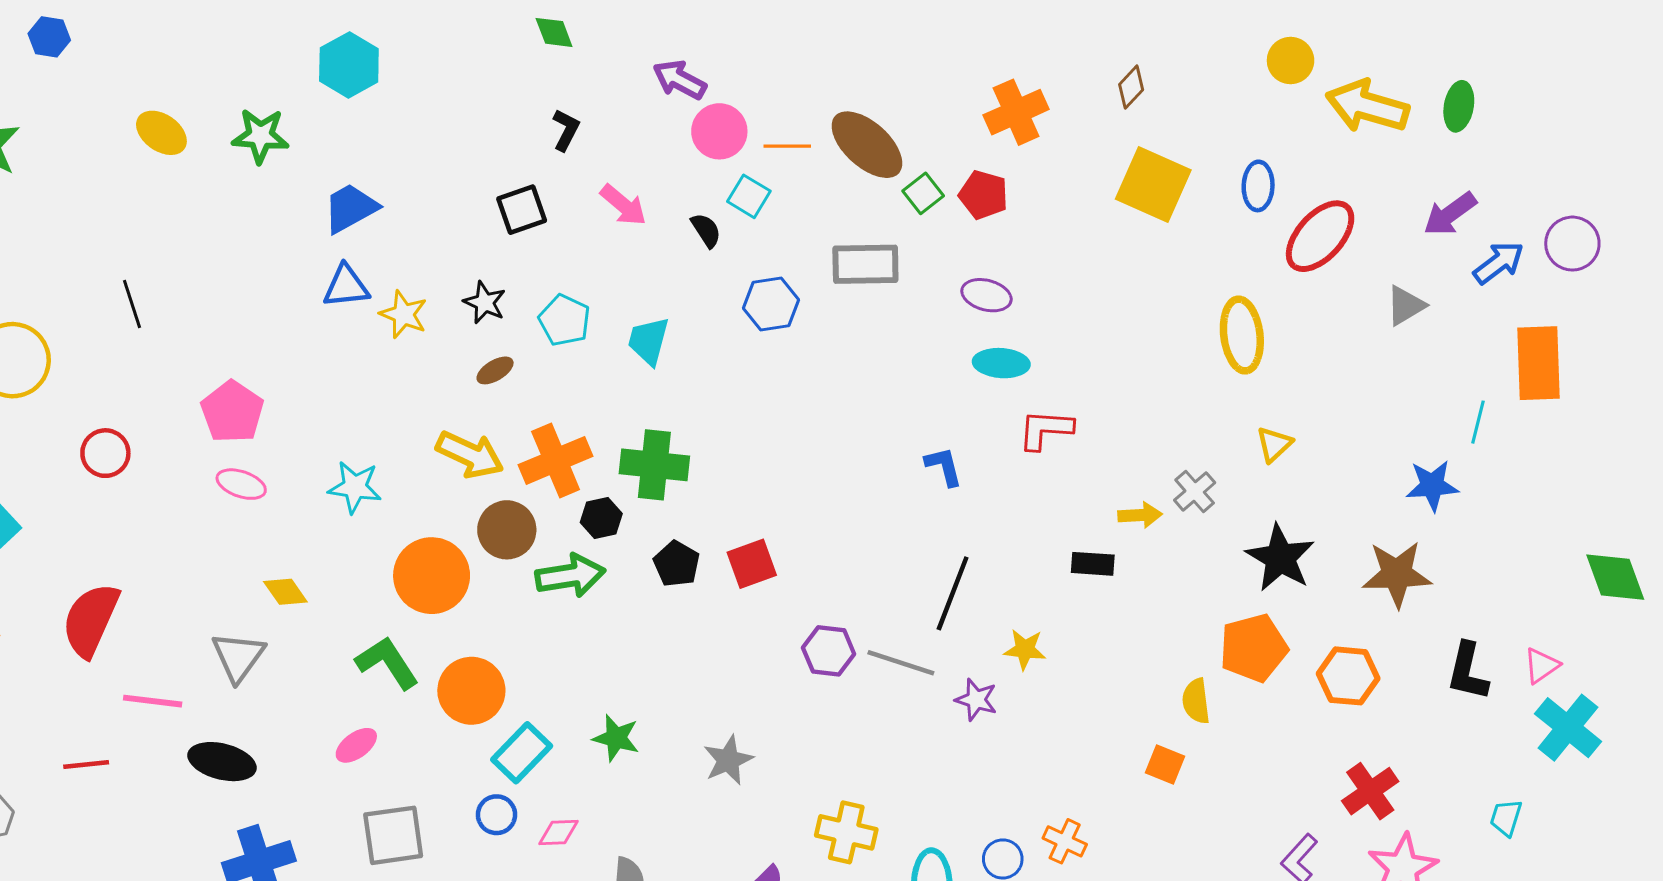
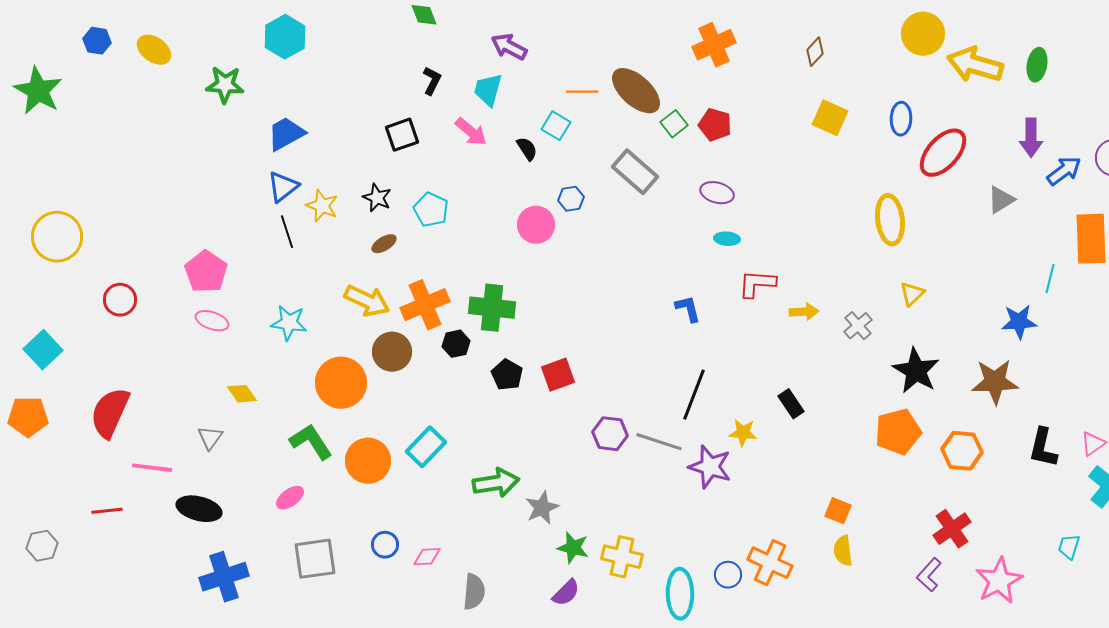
blue hexagon: (49, 37) -> (97, 41), moved
yellow circle: (1291, 61) -> (923, 34), size x1.4
orange cross: (1016, 112) -> (714, 45), moved
pink circle: (719, 131) -> (536, 225), moved
yellow ellipse: (161, 133) -> (154, 50), moved
yellow square: (1153, 184) -> (830, 118), size x0.7
purple arrow: (1450, 214) -> (1031, 138), turned -54
gray rectangle: (865, 264) -> (635, 172), turned 42
blue triangle: (346, 286) -> (283, 187), turned -32
black line: (132, 304) -> (287, 232), moved
blue hexagon: (771, 304) -> (571, 199), size x0.7
cyan trapezoid: (649, 341) -> (488, 90), moved
cyan ellipse: (1001, 363) -> (727, 239), size x0.7
yellow arrow: (1140, 515) -> (804, 312), moved
black rectangle: (1093, 564) -> (791, 404), moved, turned 52
green arrow: (570, 576) -> (496, 483), moved
gray triangle: (238, 657) -> (210, 438), size x0.7
purple star: (976, 700) -> (710, 467), size x1.5
yellow semicircle: (1196, 701) -> (843, 551), moved
green star: (616, 738) -> (573, 548), moved
cyan rectangle: (522, 753) -> (426, 447), moved
red cross: (1370, 791) -> (952, 529), moved
orange cross: (1065, 841) -> (770, 563), size x1.5

